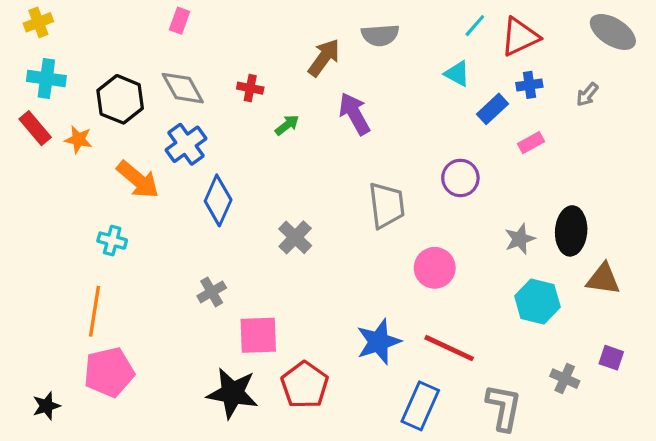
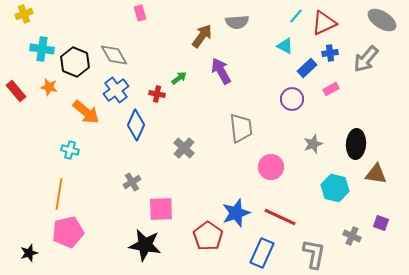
pink rectangle: (180, 21) -> (140, 13), moved, turned -35
cyan cross: (46, 78) -> (42, 49), moved
red cross: (250, 88) -> (157, 94), moved
gray arrow: (587, 95) -> (366, 59), size x1.8
red rectangle: (35, 128) -> (16, 91), moved
purple circle: (460, 178) -> (292, 99), moved
gray star: (520, 239) -> (313, 144), moved
red pentagon: (305, 385) -> (208, 236), moved

